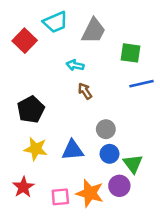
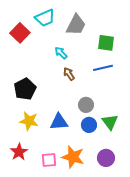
cyan arrow: (75, 65) -> (61, 53), turned 32
blue line: (142, 84) -> (103, 68), moved
green triangle: (133, 164) -> (110, 122), moved
purple circle: (119, 186) -> (106, 158), moved

